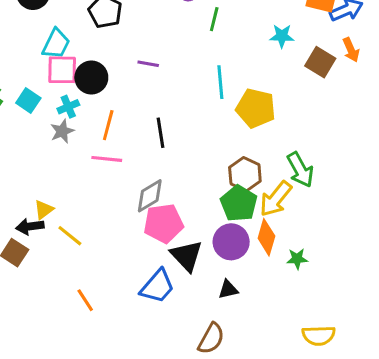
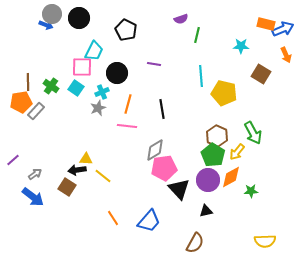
brown square: (320, 62) -> (261, 74), moved
pink square: (62, 70) -> (82, 67), moved
yellow arrow: (276, 199) -> (237, 152), size x0.7
yellow triangle: (44, 210) -> (86, 159), turned 40
orange diamond: (266, 237) -> (231, 177), turned 45
blue trapezoid: (157, 286) -> (149, 221), moved

